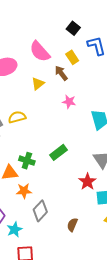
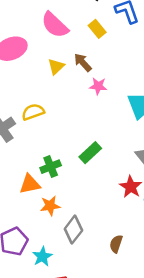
brown arrow: (61, 73) -> (83, 62), moved
green cross: (27, 161) -> (51, 167), turned -35

